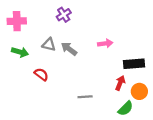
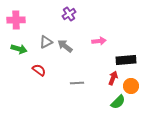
purple cross: (64, 15) -> (69, 14), moved
gray triangle: (49, 45) -> (46, 42), turned -40
gray line: (85, 97) -> (77, 83), moved

